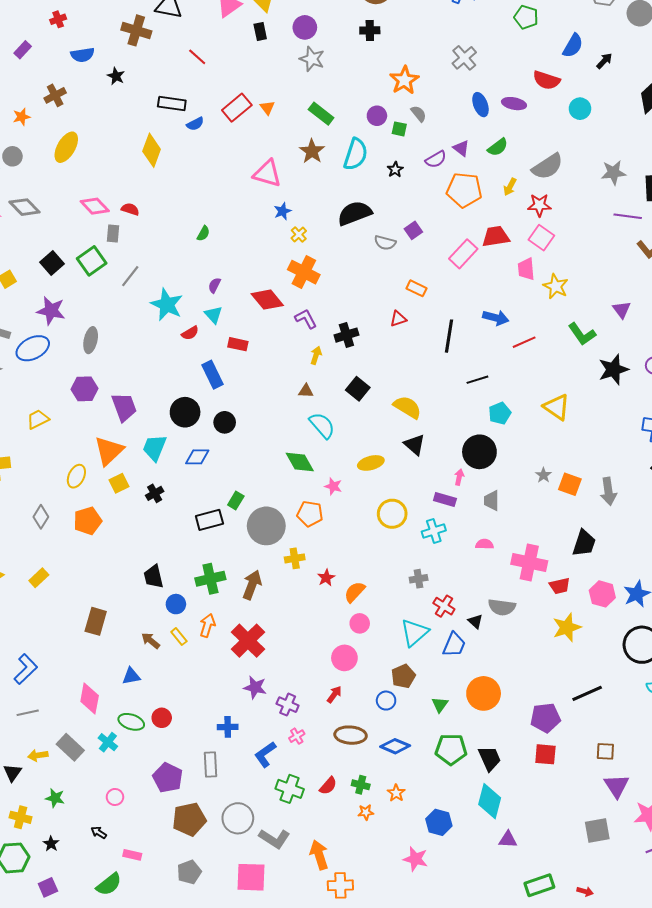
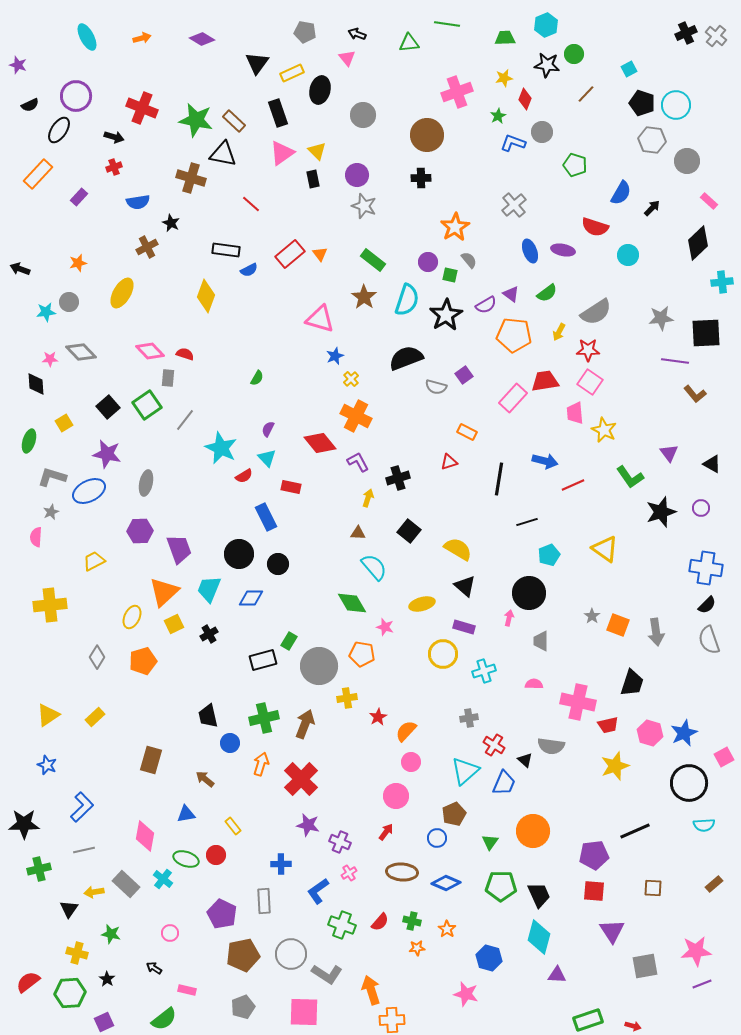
brown cross: (55, 95) -> (147, 247), moved
black star: (395, 170) -> (446, 315), size x2.0
purple rectangle: (445, 500) -> (464, 627), moved
yellow rectangle: (179, 637) -> (233, 826), moved
purple triangle: (617, 786) -> (612, 931), moved

